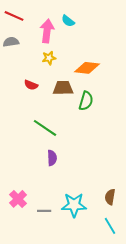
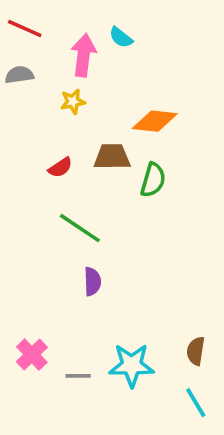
yellow star: (49, 58) -> (73, 102), moved
red semicircle: (31, 85) -> (60, 167), moved, turned -56

